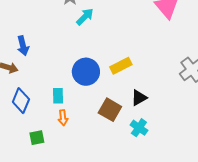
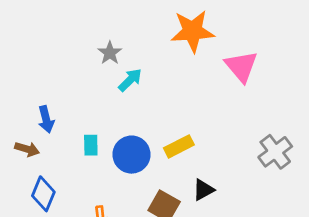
cyan rectangle: (58, 96) -> (91, 145), moved

